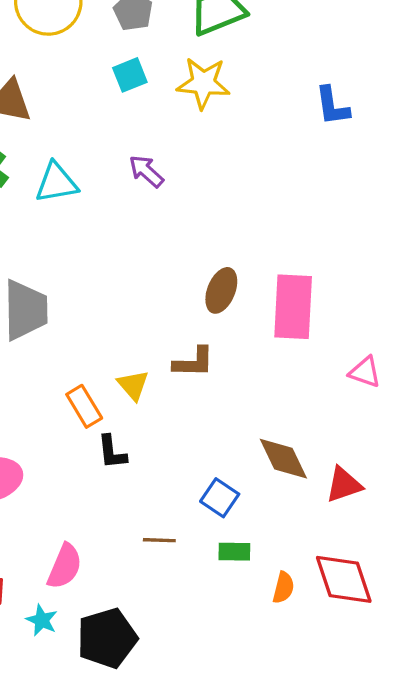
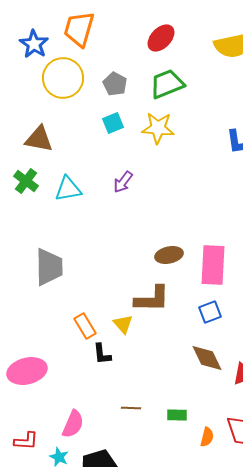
purple arrow: (146, 171) -> (123, 182), turned -95
brown ellipse: (221, 290) -> (169, 255), turned 56
brown L-shape: (194, 362) -> (152, 299), size x1.4
yellow triangle: (133, 385) -> (123, 324), moved
blue square: (220, 498) -> (210, 312), moved, turned 35

